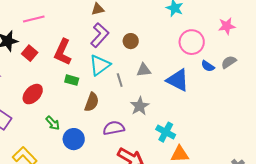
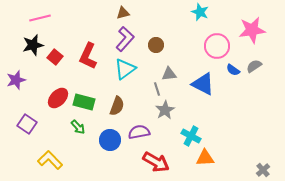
pink line: (34, 19) -> (40, 18), moved
pink star: (227, 26) -> (252, 30), size x1.5
green rectangle: (72, 80) -> (84, 102), moved, size x1.5
gray line: (120, 80) -> (157, 89), moved
blue circle: (74, 139) -> (110, 140), moved

